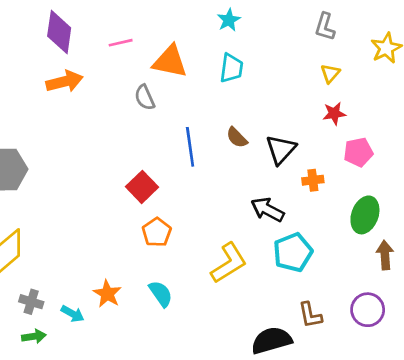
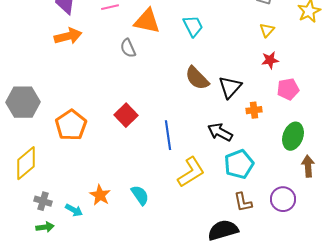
cyan trapezoid: (231, 68) -> (193, 26), turned -35
brown semicircle: (237, 138) -> (197, 78), size x1.5
blue line: (190, 147) -> (168, 135), moved
orange pentagon: (157, 232) -> (71, 125), moved, size x1.4
purple circle: (368, 310) -> (283, 199), moved
brown L-shape: (310, 315) -> (243, 202), moved

